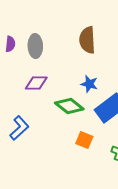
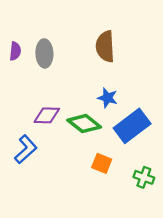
purple diamond: (36, 83) -> (47, 115), moved

